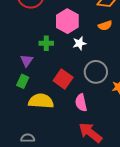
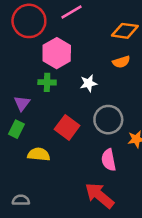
pink hexagon: (67, 21) -> (57, 53), moved
yellow semicircle: (41, 101) -> (39, 154), size x0.7
pink semicircle: (81, 103) -> (109, 160), moved

